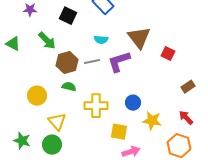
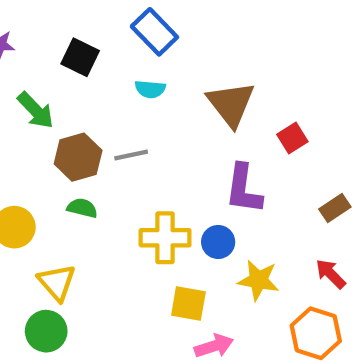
cyan semicircle: (101, 40) -> (150, 89), moved
red square: (168, 54) -> (292, 138), turned 32
purple L-shape: (119, 62) -> (244, 189), moved, turned -65
yellow cross: (96, 106) -> (165, 238), moved

